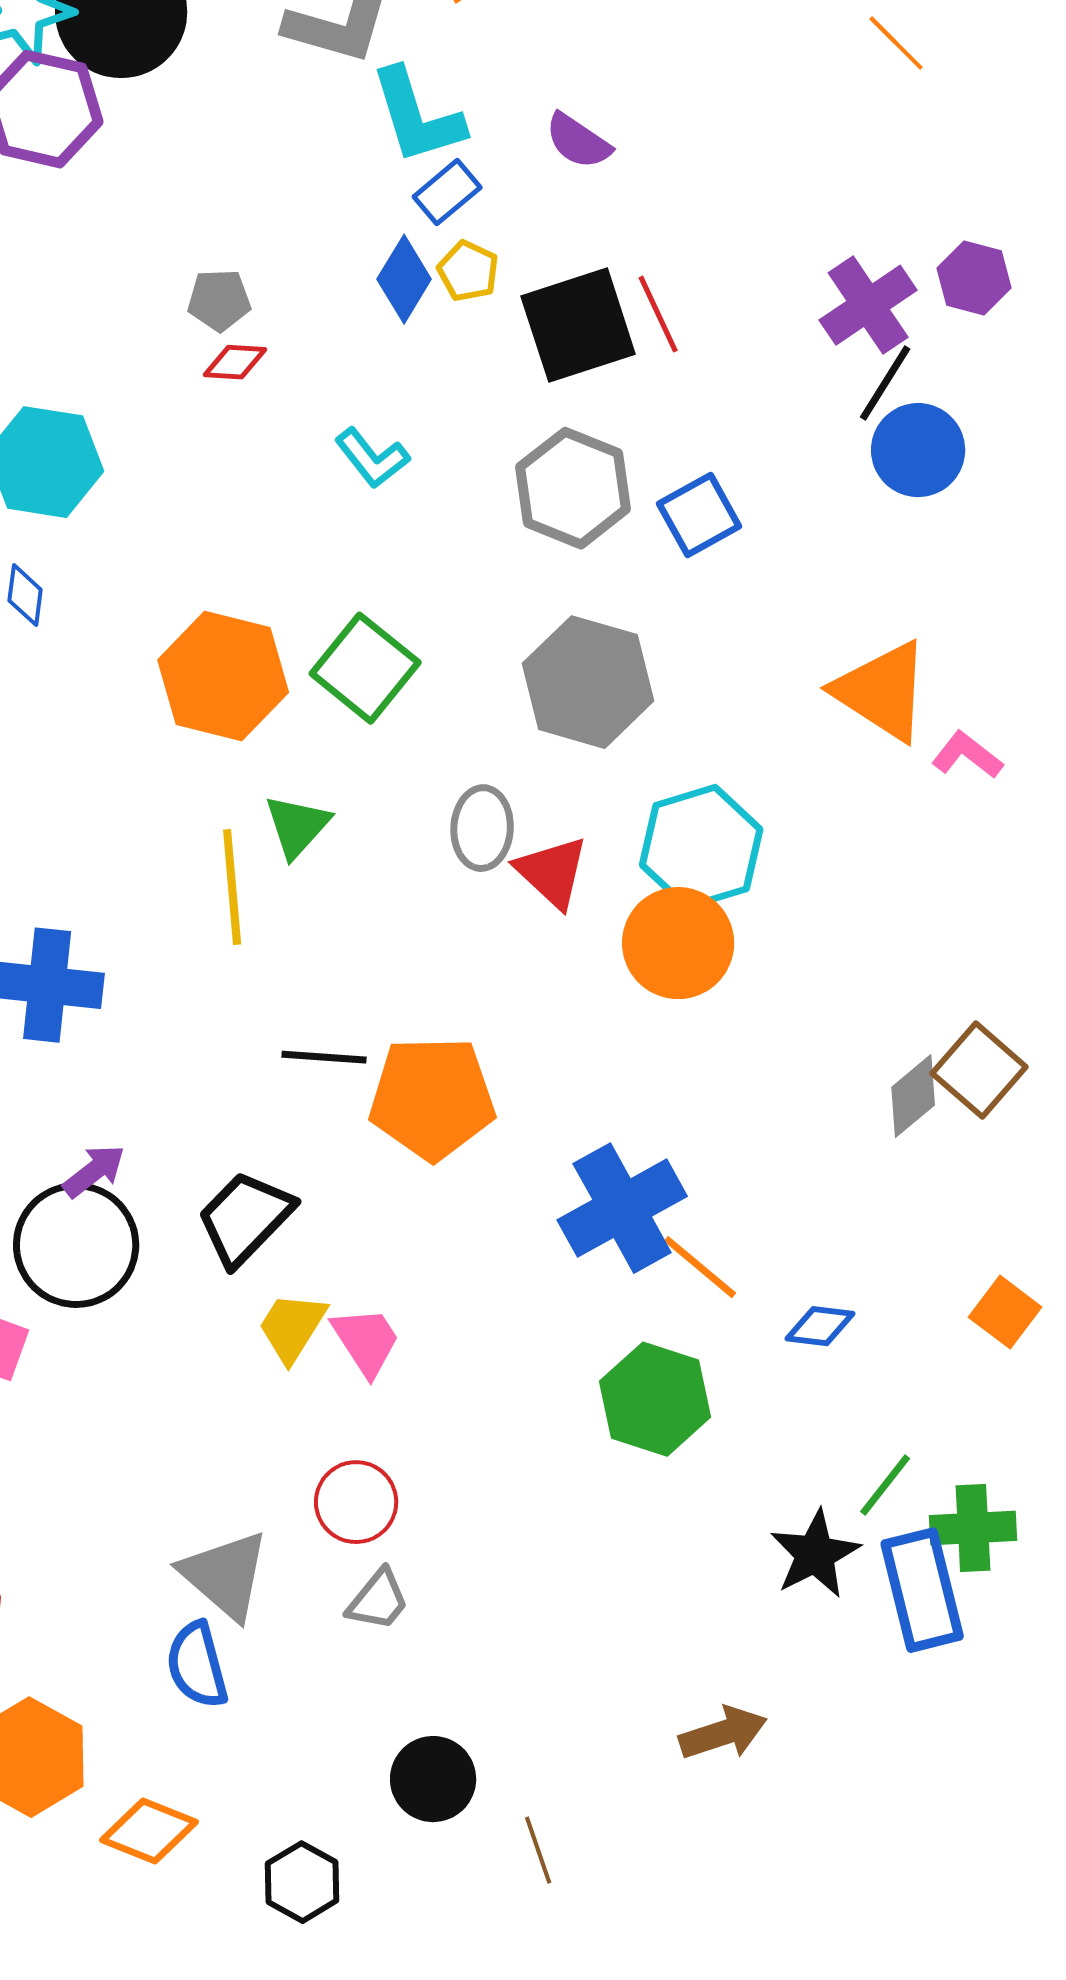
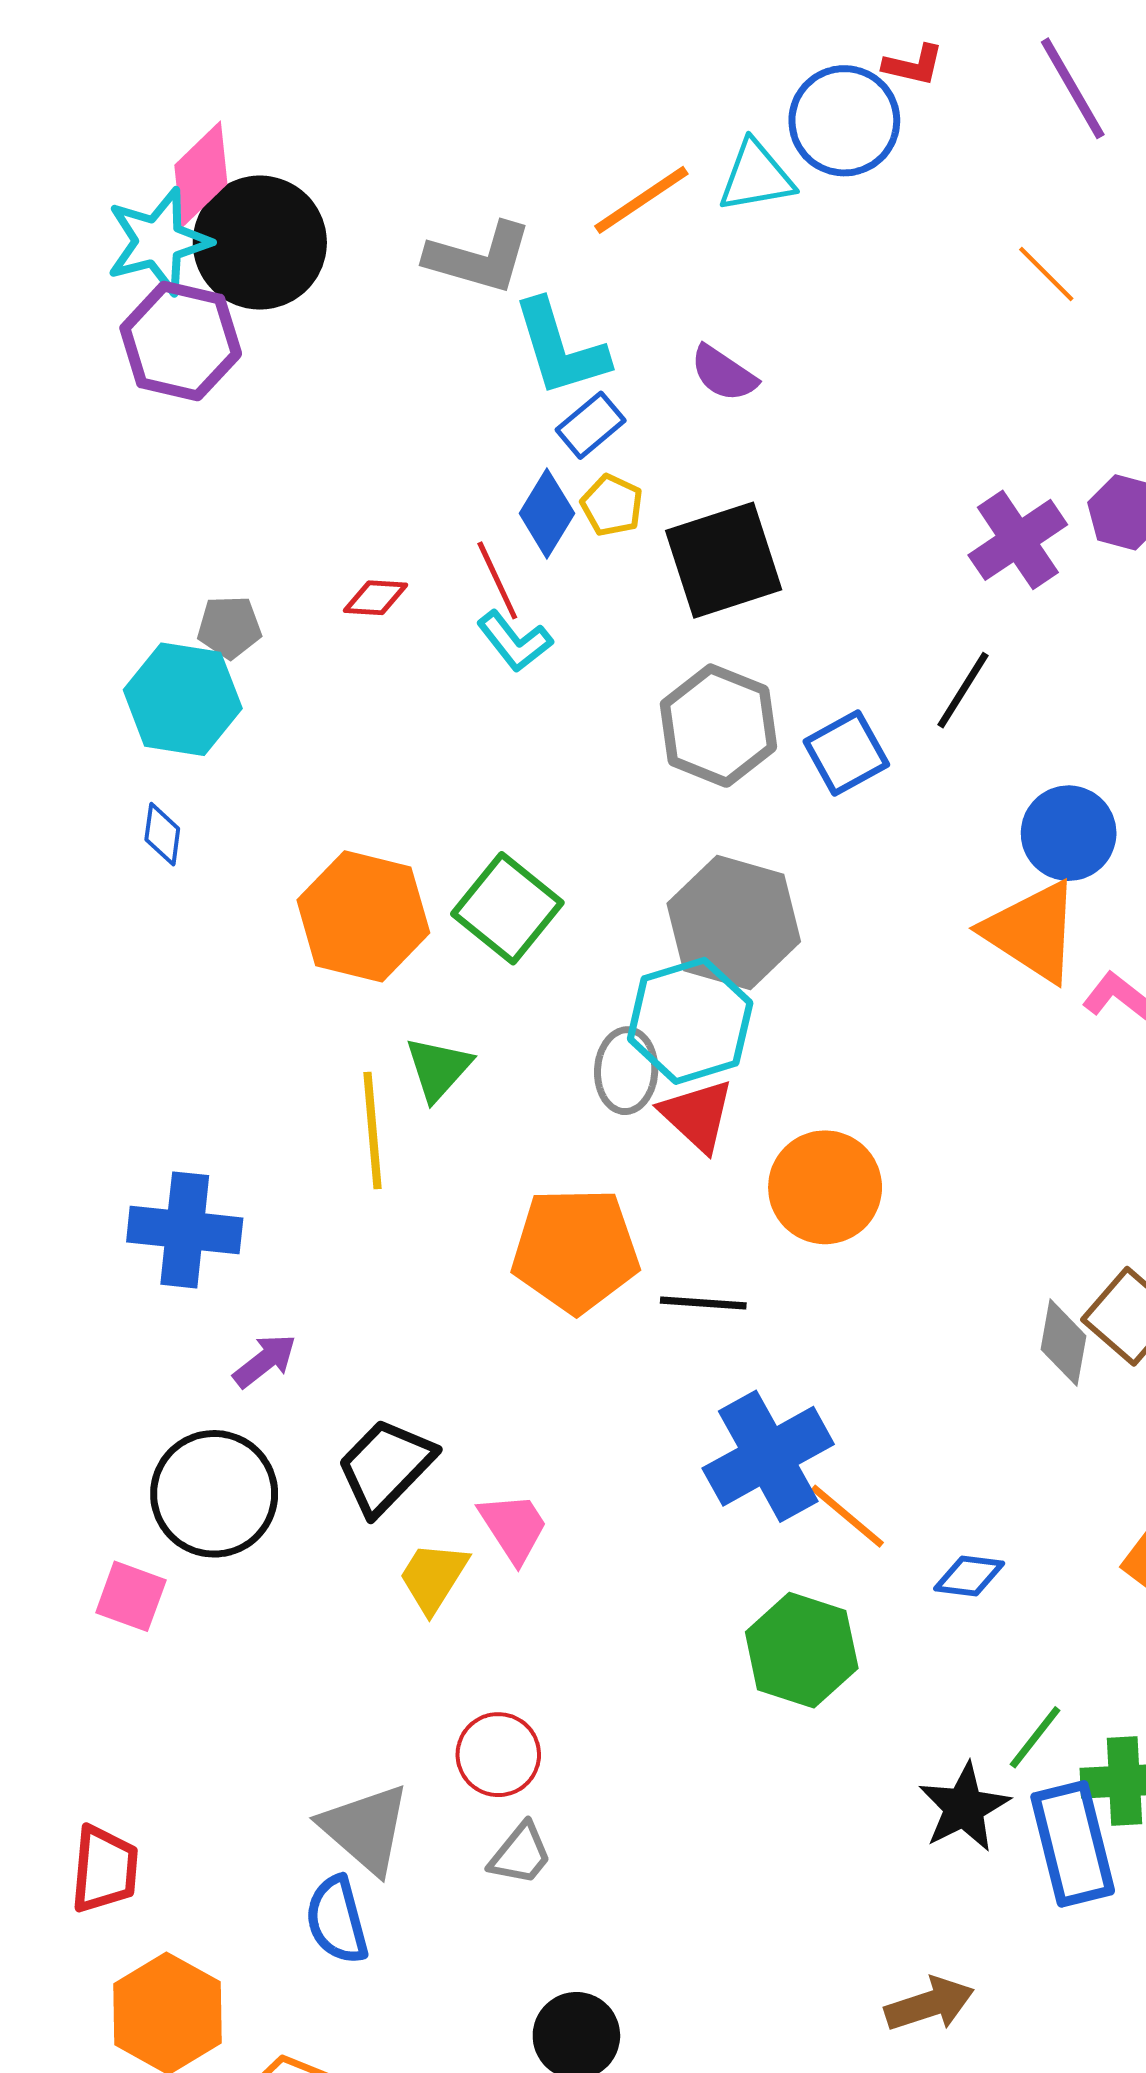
gray pentagon: (219, 300) -> (229, 627), moved
red line: (658, 314) -> (497, 580), moved
black line: (885, 383) -> (963, 690), moved
blue circle: (918, 450) -> (1069, 833), moved
cyan L-shape: (372, 458) -> (515, 641), moved
cyan hexagon: (701, 847) -> (690, 1021), moved
black line: (324, 1057) -> (703, 1303), moved
gray diamond: (913, 1096) -> (1064, 1343), turned -40
orange pentagon: (432, 1098) -> (575, 1250), moved
purple arrow: (94, 1171) -> (265, 1361), moved
pink trapezoid: (366, 1341) -> (513, 1527), moved
brown arrow: (723, 1733) -> (930, 2004), moved

